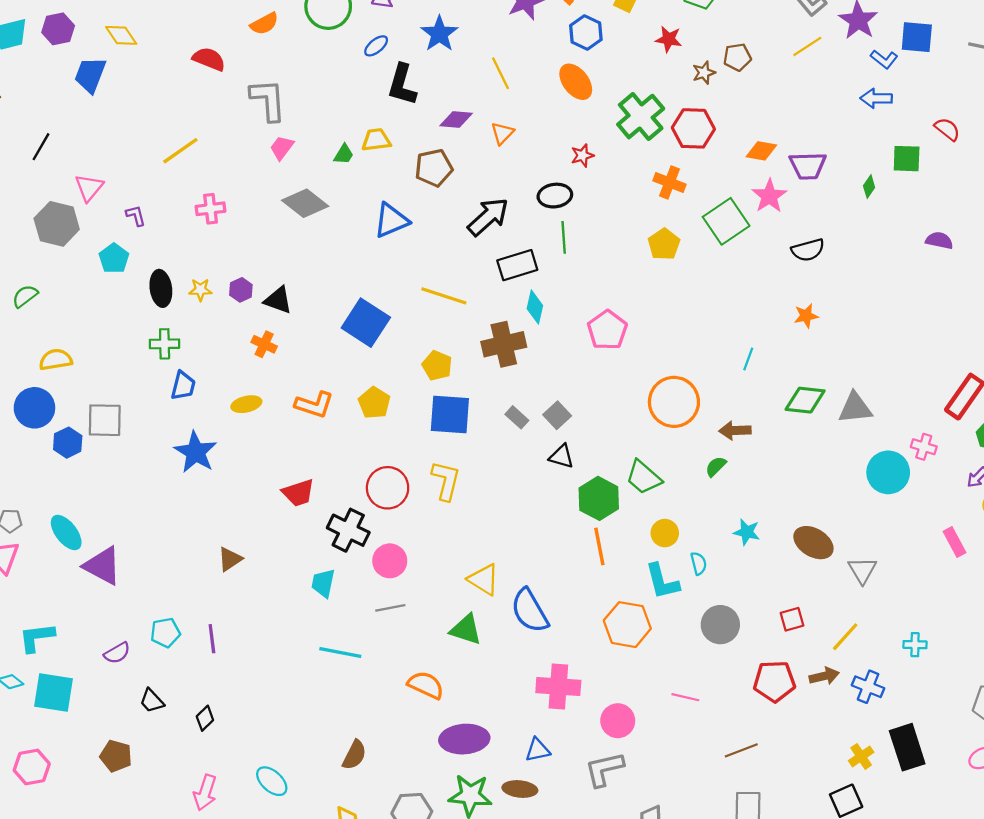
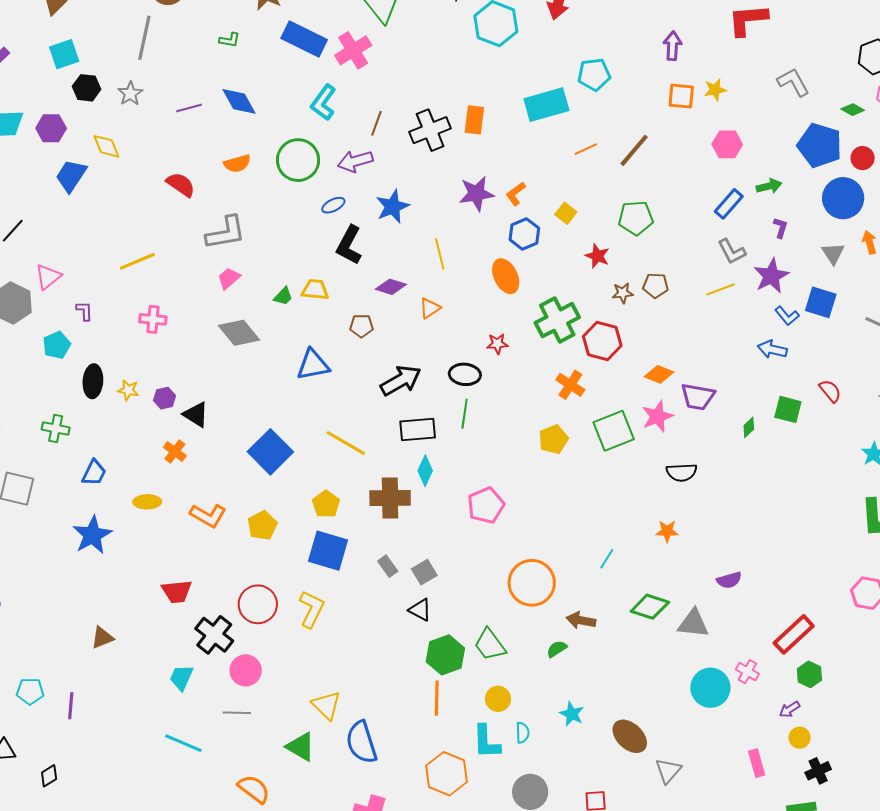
gray L-shape: (268, 100) -> (226, 233), turned 72
brown pentagon: (434, 168) -> (361, 326), size x0.7
purple semicircle: (939, 240) -> (729, 580), moved, turned 140
green cross: (165, 344) -> (56, 428), moved

